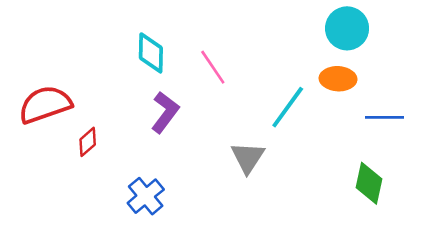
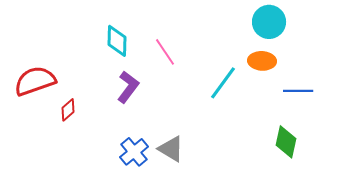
gray triangle: (248, 157) -> (171, 149), moved, turned -32
blue cross: (146, 196) -> (134, 152), moved

